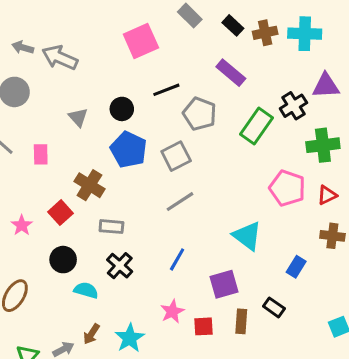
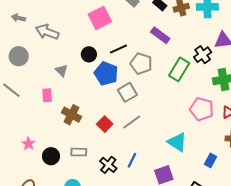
gray arrow: (23, 47) -> (18, 18), moved
black circle: (122, 109) -> (89, 54), moved
blue pentagon: (129, 150) -> (106, 74), moved
pink rectangle: (41, 154) -> (47, 95), moved
red square: (61, 213) -> (105, 124), moved
gray rectangle: (111, 227) -> (79, 152), moved
black circle: (63, 260) -> (51, 156), moved
black cross: (120, 266) -> (108, 165), moved

